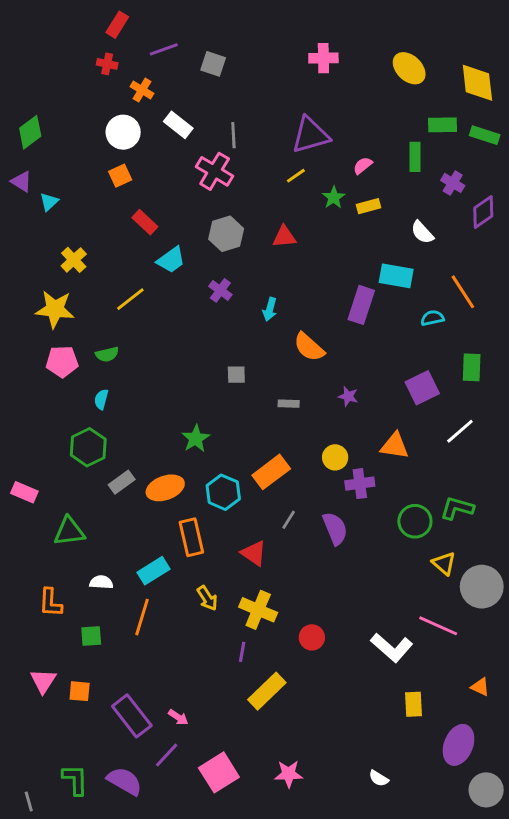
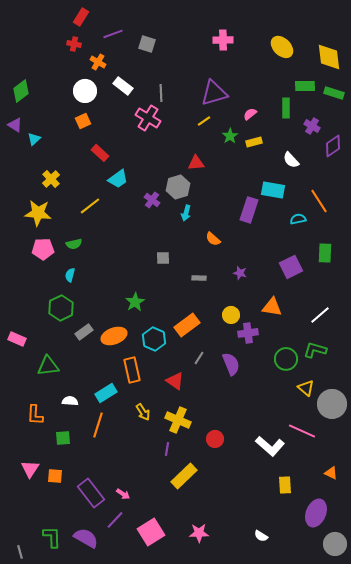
gray hexagon: (226, 234) -> (178, 187), moved
orange semicircle: (309, 347) -> (213, 239), size x0.7
white line: (460, 431) -> (320, 315), moved

